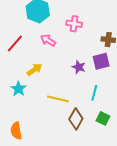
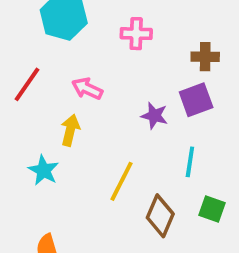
pink arrow: (48, 40) -> (87, 89), moved
yellow arrow: (35, 70) -> (70, 130), turned -35
yellow line: (58, 99) -> (122, 181), turned -70

